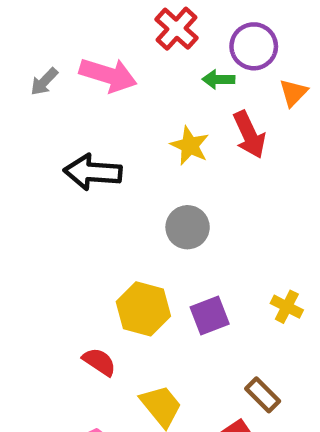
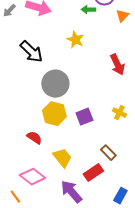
red arrow: (249, 135) -> (117, 65), moved
black arrow: (93, 172) -> (31, 52), turned -140
gray circle: (188, 227) -> (55, 84), moved, size x1.4

